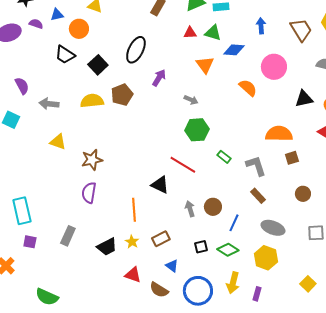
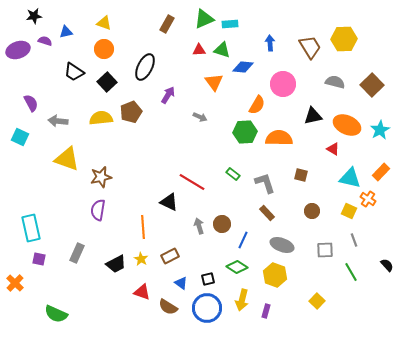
orange circle: (79, 29) -> (104, 49), moved
orange semicircle: (248, 88) -> (257, 105), turned 78
green hexagon: (197, 130) -> (245, 132), moved
orange semicircle: (279, 134) -> (279, 138), moved
yellow triangle: (58, 142) -> (67, 159), size x1.5
brown square: (292, 158) -> (301, 175), turned 32
black square: (201, 247) -> (208, 279), moved

